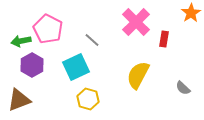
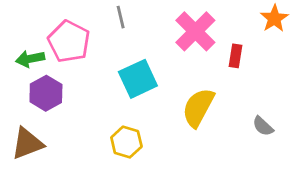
gray line: (92, 40) -> (121, 17), moved, turned 35
cyan square: (76, 67) -> (138, 79), moved

